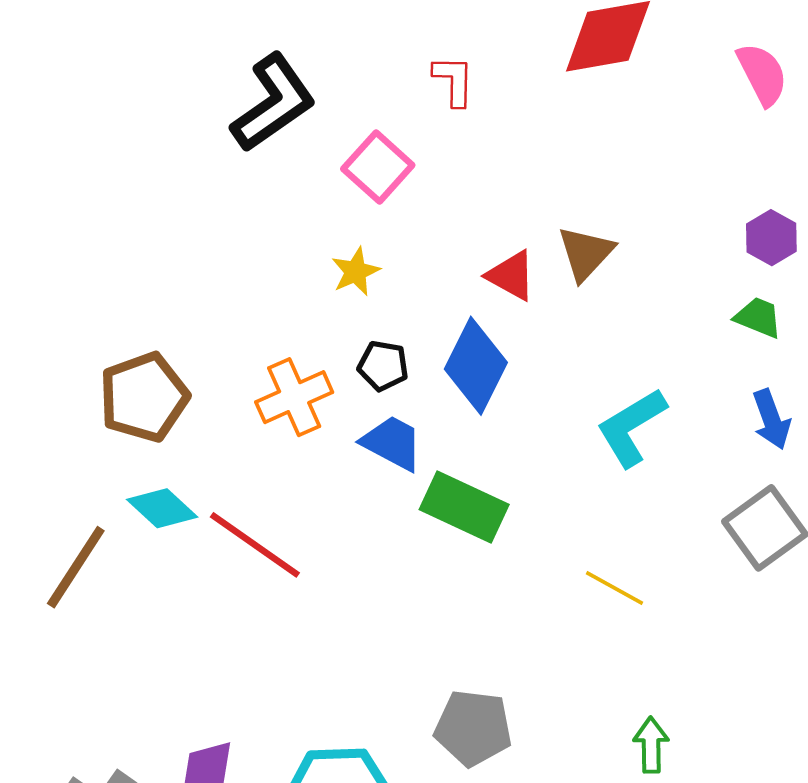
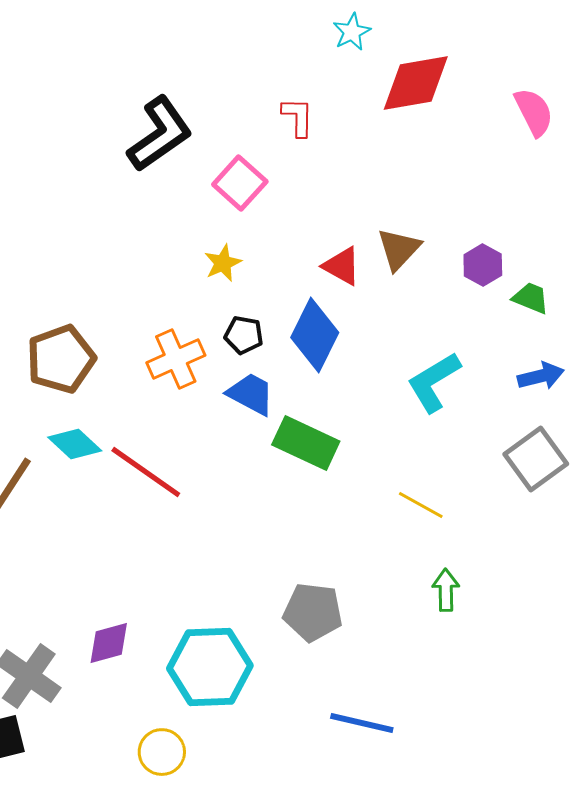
purple hexagon: (771, 238) -> (483, 265), moved
blue arrow: (771, 419) -> (541, 376), turned -84
green arrow: (651, 745) -> (446, 590), moved

